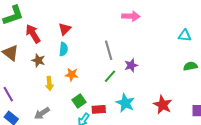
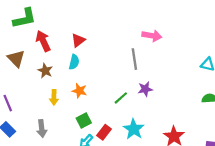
gray line: (109, 50) -> (134, 59), moved
red rectangle: (99, 109) -> (104, 132), turned -56
gray arrow: (42, 113) -> (42, 129), turned -70

